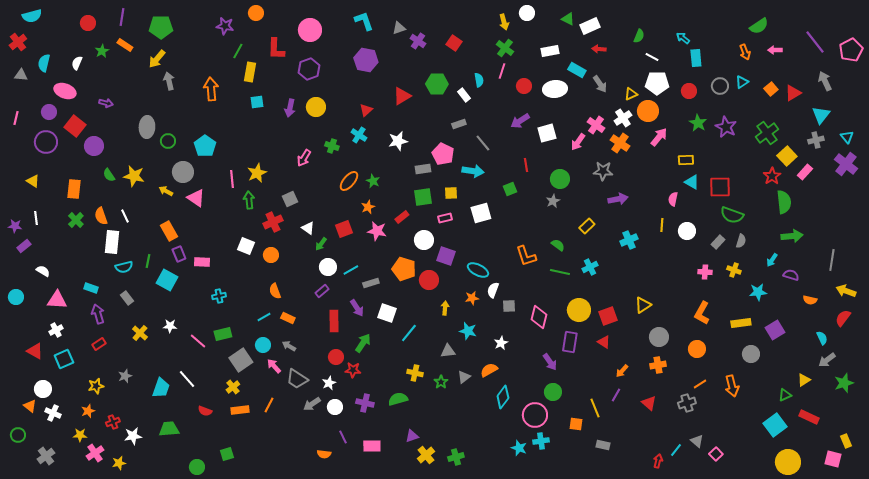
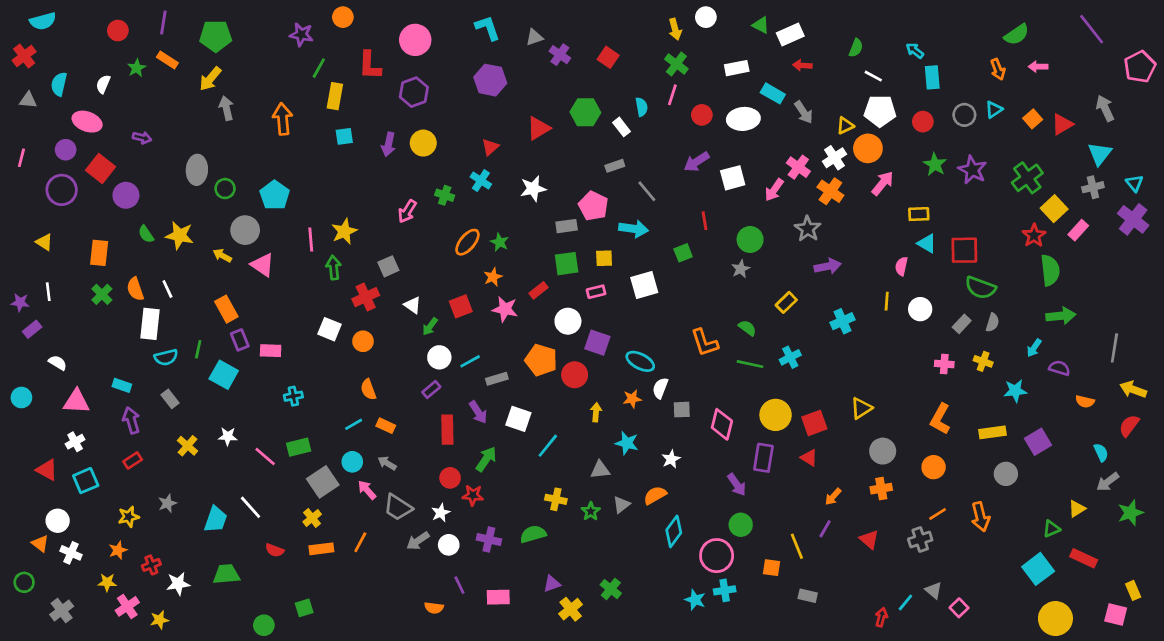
purple line: (815, 42) -> (1092, 29), moved
gray star: (603, 171) -> (808, 229), turned 30
green cross: (456, 457) -> (611, 589), moved, turned -35

